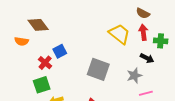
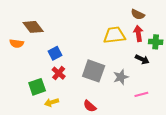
yellow trapezoid: (119, 34) -> (114, 35), turned -45
red cross: (45, 63) -> (59, 73), moved
gray star: (134, 76) -> (121, 77), moved

